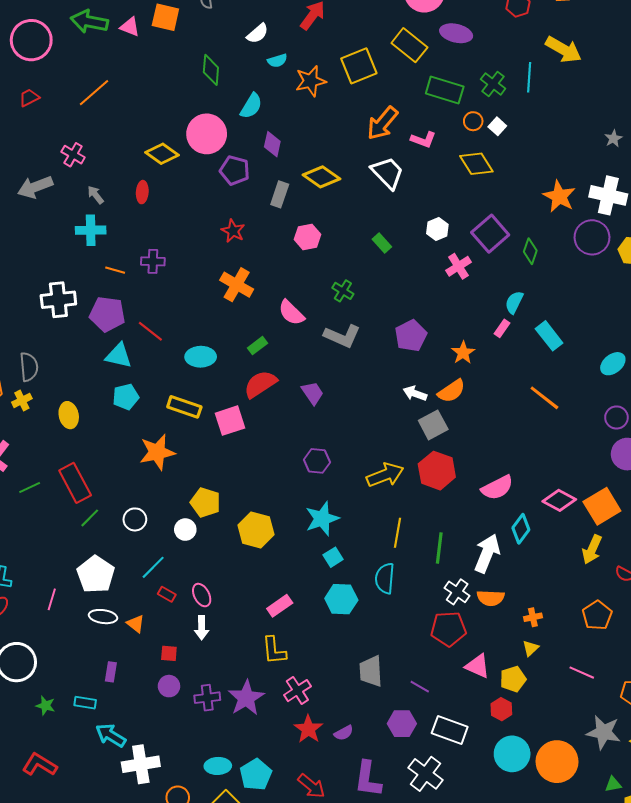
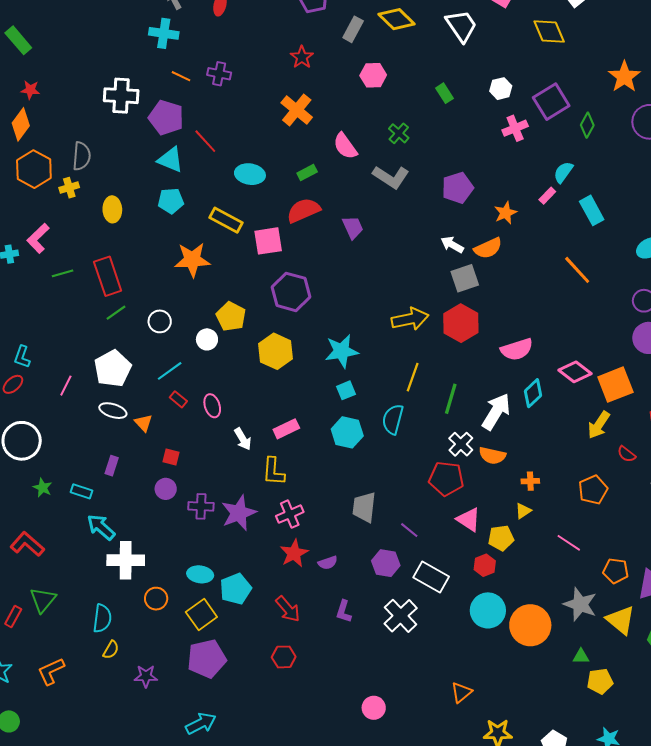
purple hexagon: (317, 461) -> (291, 292), moved, size x1.5
white arrow: (202, 628) -> (243, 439), moved, turned -40
purple L-shape: (368, 779) -> (344, 611), size x0.6

